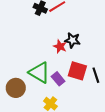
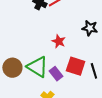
black star: (72, 40) -> (90, 28), moved
brown circle: (16, 88) -> (12, 68), moved

